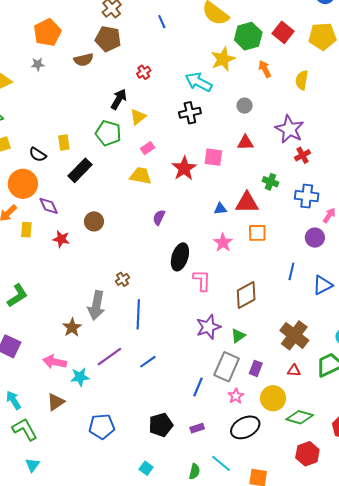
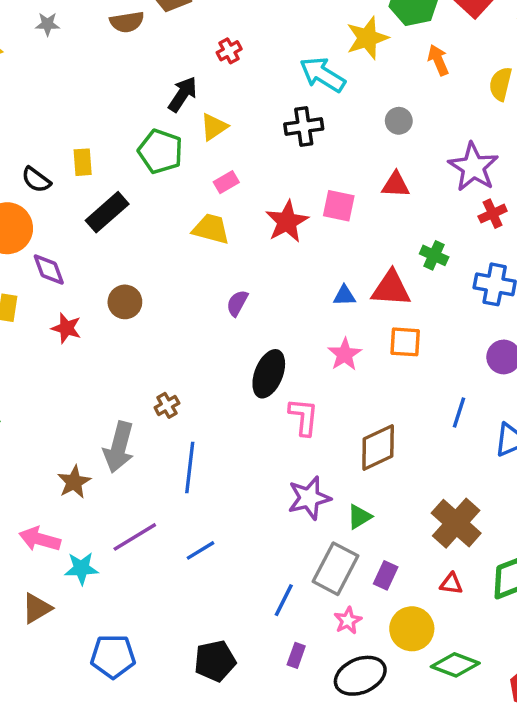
purple rectangle: (197, 428) -> (296, 655), moved, turned -56

